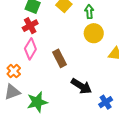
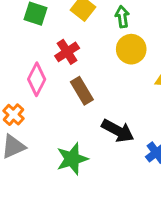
red cross: (30, 26) -> (67, 52), moved
green star: (37, 102) -> (72, 159), moved

